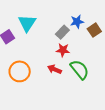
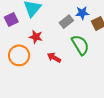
red star: (63, 50) -> (36, 37), moved
green semicircle: (80, 70) -> (80, 45), moved

